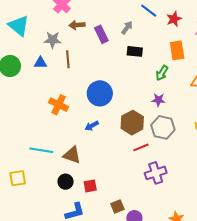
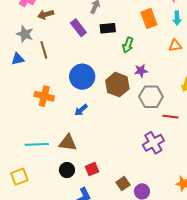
purple rectangle: (101, 34) -> (78, 28), moved
gray star: (53, 40) -> (25, 34), turned 30
green arrow: (162, 73) -> (128, 45), moved
brown hexagon: (132, 123) -> (117, 85), moved
red line: (141, 147) -> (170, 117), moved, turned 42

